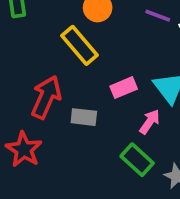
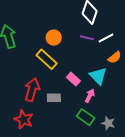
pink rectangle: (124, 88) -> (73, 79), turned 72

